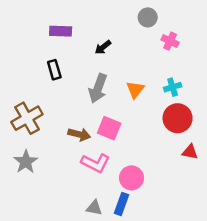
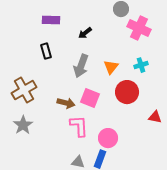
pink cross: (170, 41) -> (139, 28), size x1.6
red circle: (178, 118) -> (127, 92), moved
pink L-shape: (95, 163) -> (79, 126), turned -120

